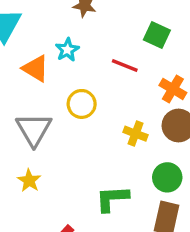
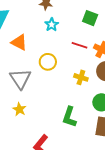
cyan star: (67, 50) -> (52, 25), moved
red line: (125, 66) -> (79, 45), moved
green L-shape: (112, 199) -> (69, 117), turned -65

